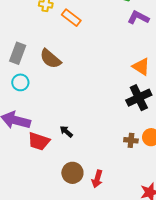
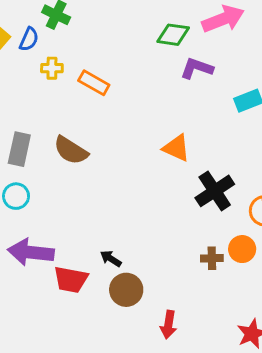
orange triangle: (141, 67) -> (176, 148), moved
cyan circle: (20, 82) -> (16, 196), moved
brown circle: (72, 173) -> (126, 290), moved

